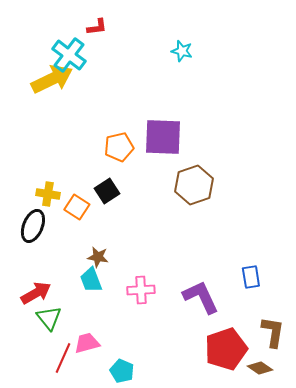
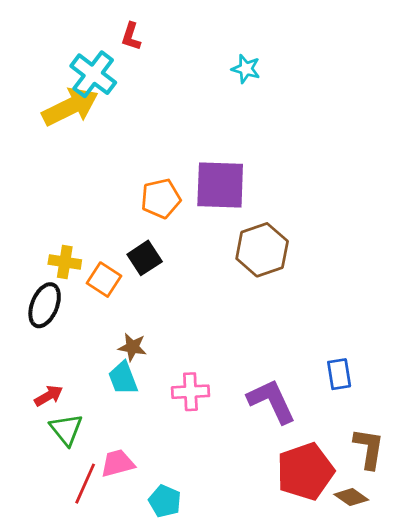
red L-shape: (97, 27) -> (131, 36), turned 115
red arrow: (36, 293) -> (49, 396), size x0.7

